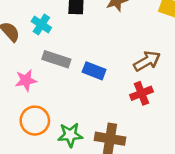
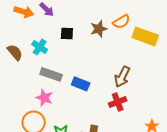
brown arrow: (147, 61) -> (122, 77), turned 145
pink star: (26, 80) -> (44, 98), moved, turned 30

